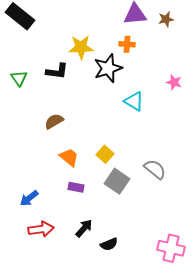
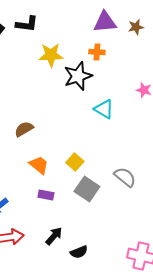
black L-shape: (57, 71) -> (27, 24), moved

